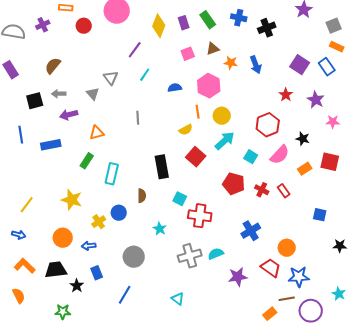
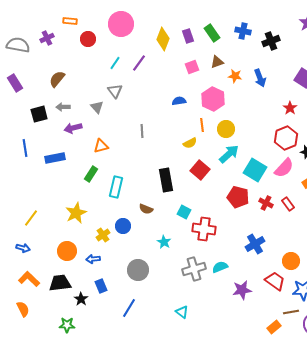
cyan line: (145, 75) -> (115, 63), moved
red hexagon: (268, 125) -> (286, 138), moved
cyan square: (251, 157) -> (255, 170), size x1.6
brown semicircle: (142, 196) -> (146, 209), turned 112
yellow star: (72, 200) -> (76, 213), turned 30

